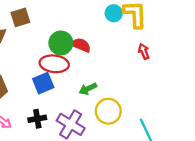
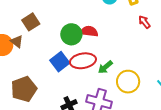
red ellipse: (54, 64) -> (83, 61), moved
blue square: (43, 83) -> (60, 62), moved

